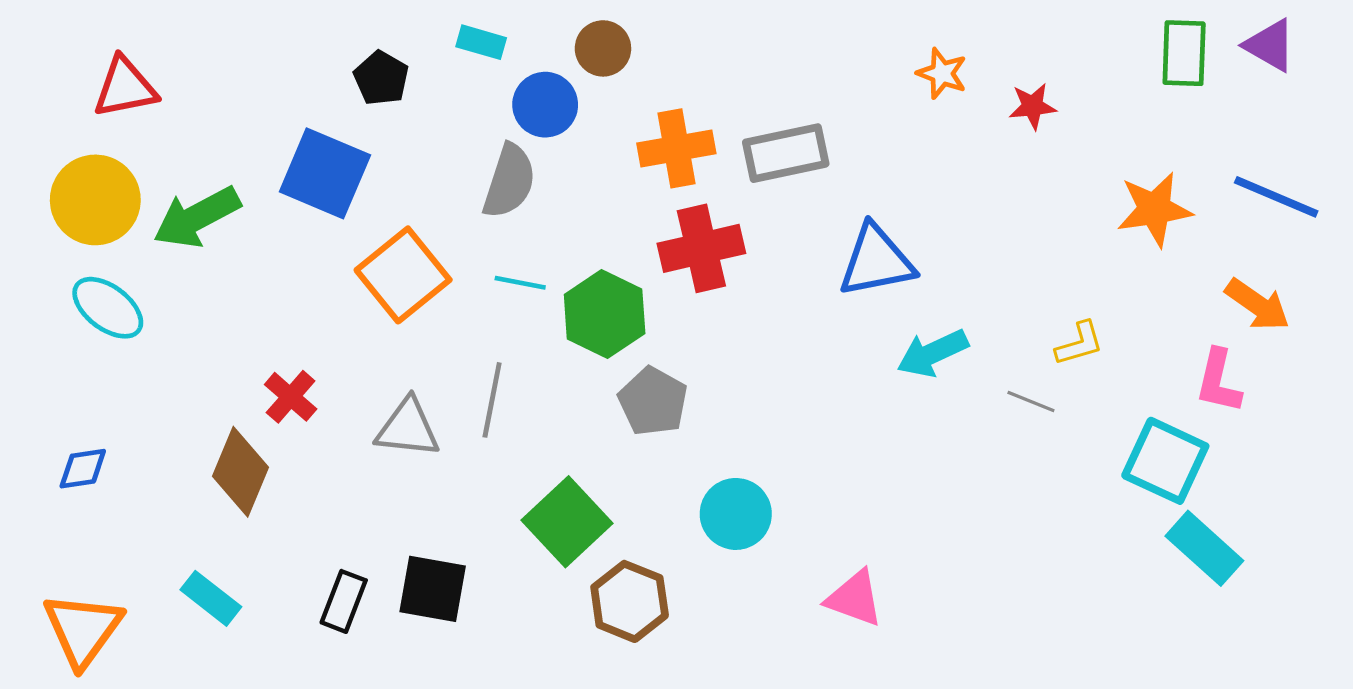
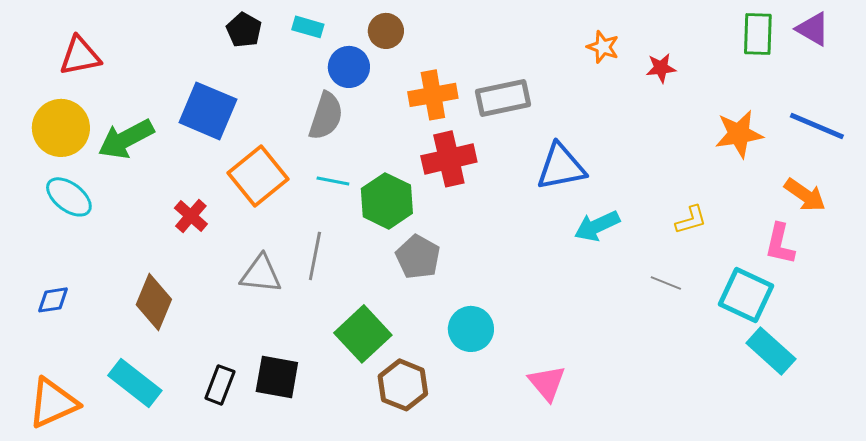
black pentagon: (381, 78) -> (244, 30), moved
red cross: (291, 397) -> (191, 216), moved
gray line: (1031, 401) -> (666, 283), moved
cyan rectangle: (211, 598) -> (135, 383), size x1.4
pink triangle: (854, 598) -> (547, 383), turned 30
orange triangle: (83, 630) -> (53, 403), turned 30

